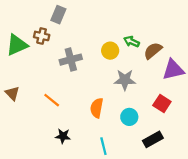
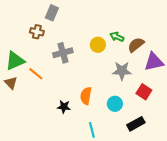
green triangle: (17, 45) -> (15, 61), moved
gray star: (125, 80) -> (122, 71), moved
orange line: (52, 100) -> (36, 74), moved
black star: (63, 136) -> (64, 107), moved

